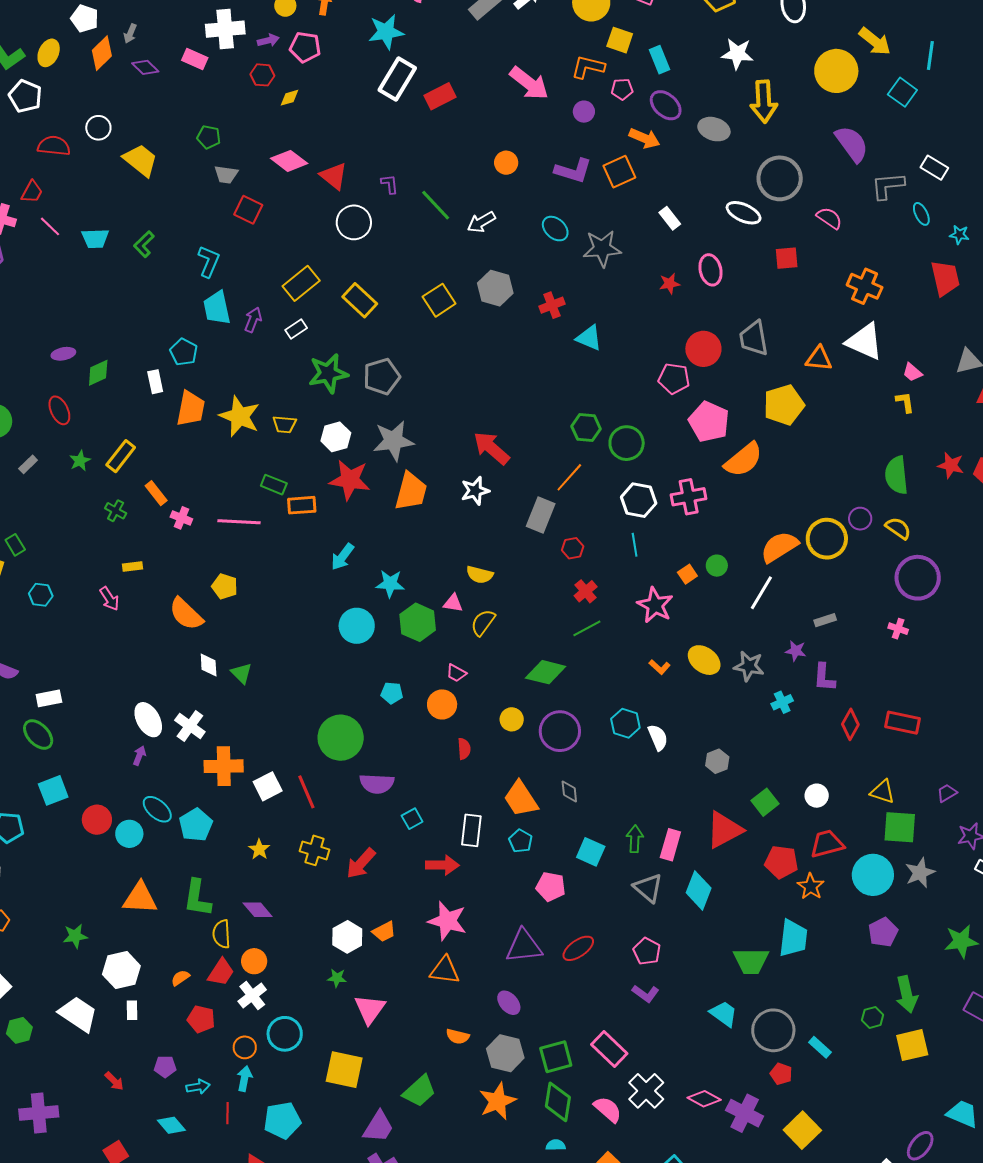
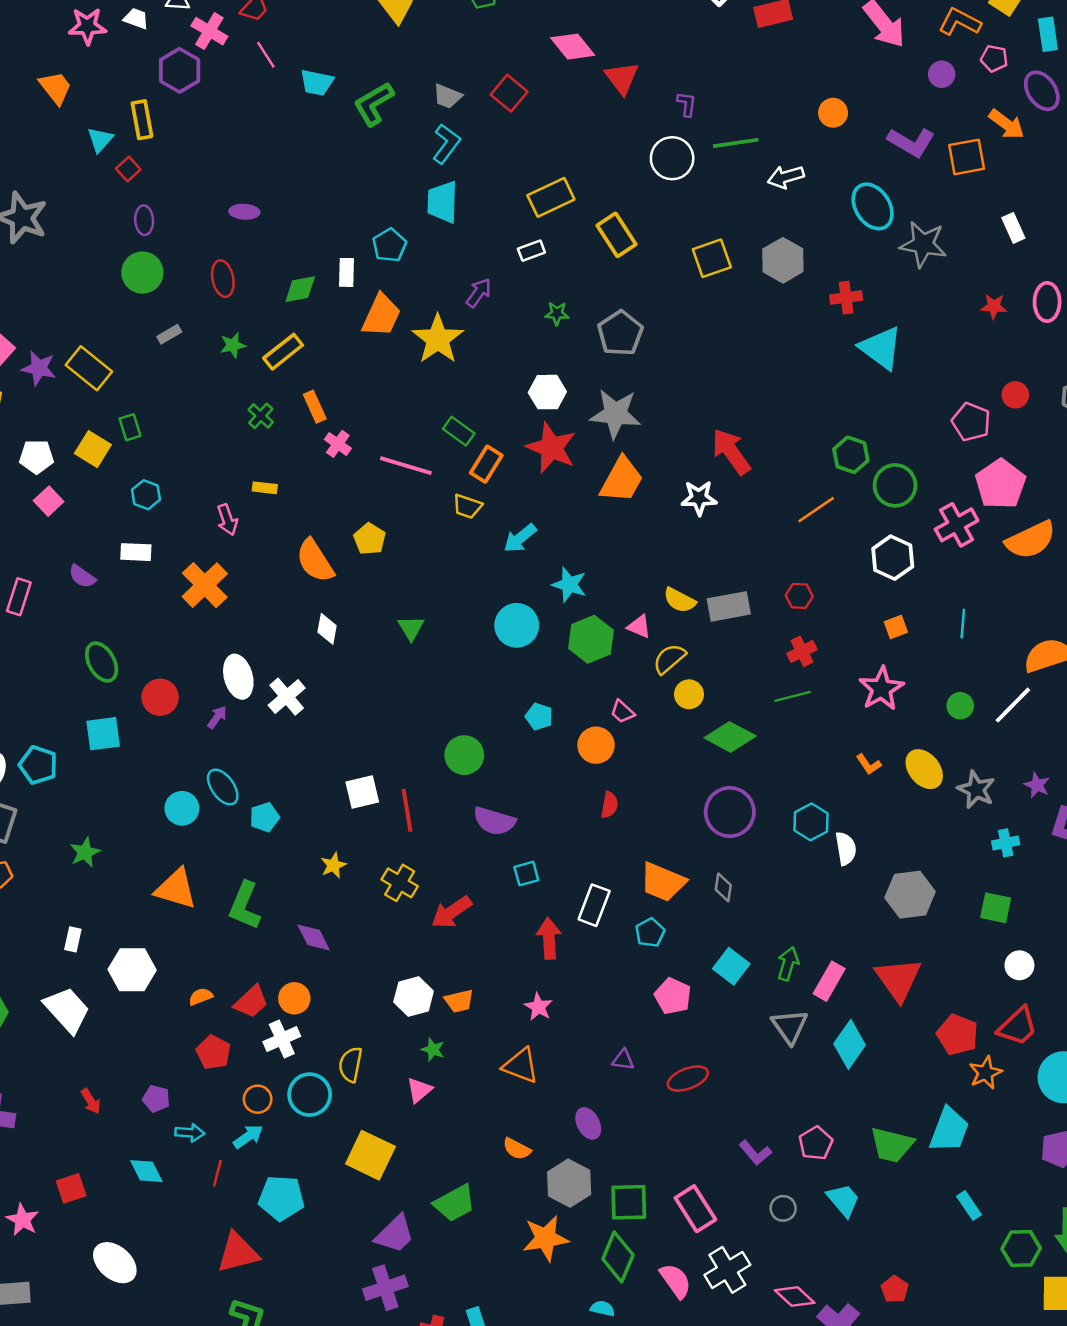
gray trapezoid: (226, 175) -> (447, 96), moved
green line: (436, 205) -> (736, 143), turned -69
white circle: (354, 222) -> (672, 158), moved
cyan ellipse: (555, 229) -> (873, 206), size x1.4
green L-shape: (144, 244) -> (374, 104), size x1.4
purple arrow: (253, 320) -> (479, 293), moved
cyan triangle: (589, 338) -> (881, 348), size x1.4
red circle: (703, 349) -> (1015, 395), size x0.6
green diamond: (98, 373) -> (300, 289), moved
green star: (328, 373) -> (557, 313), size x0.5
gray pentagon: (382, 377) -> (620, 333), turned -30
yellow trapezoid: (285, 424) -> (467, 506), moved
pink cross: (689, 497) -> (957, 525), moved, turned -32
orange rectangle: (302, 505) -> (486, 464), turned -68
gray rectangle: (541, 515) -> (729, 606), moved, turned 44
cyan line: (635, 545) -> (963, 623), moved
green circle: (717, 566) -> (960, 706), moved
orange square: (687, 574) -> (896, 627), moved
green triangle: (241, 673) -> (411, 628), moved
white rectangle: (49, 698) -> (136, 552), moved
yellow circle: (512, 719) -> (689, 694), moved
green circle: (341, 738) -> (464, 755), size x0.7
gray hexagon: (717, 761) -> (910, 895), size x1.6
orange cross: (224, 766) -> (205, 585), moved, turned 33
orange trapezoid: (521, 799) -> (663, 882), turned -48
green square: (765, 802) -> (996, 908), moved, turned 36
red circle: (97, 820) -> (160, 697), moved
cyan pentagon: (196, 825) -> (264, 817), size x0.7
red triangle: (724, 830) -> (898, 979), turned -51
red trapezoid: (827, 844) -> (1018, 1026), turned 138
red arrow: (442, 865) -> (549, 938), turned -108
pink star: (447, 921) -> (538, 1007), size x0.6
yellow semicircle: (222, 934) -> (351, 1065), moved
green star: (75, 936) -> (85, 852), moved, turned -30
purple triangle: (524, 946) -> (623, 1060), size x0.5
pink pentagon: (647, 951) -> (816, 1143), moved
green star: (337, 978) -> (433, 1050), moved
pink triangle: (370, 1009) -> (419, 1090), size x0.7
white rectangle: (132, 1010) -> (73, 939), moved
green hexagon: (873, 1017) -> (1021, 1249), size x1.4
gray circle: (773, 1030) -> (783, 1208), moved, size x0.5
cyan rectangle: (820, 1047) -> (969, 1205), moved
cyan arrow: (245, 1079) -> (248, 1137), turned 30

